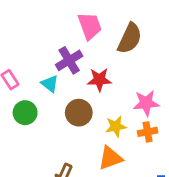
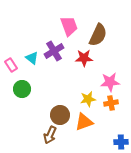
red star: (99, 80) -> (84, 58), moved
cyan triangle: (50, 84) -> (32, 58), moved
brown circle: (79, 113) -> (60, 115), moved

